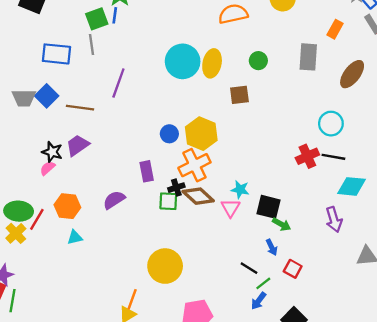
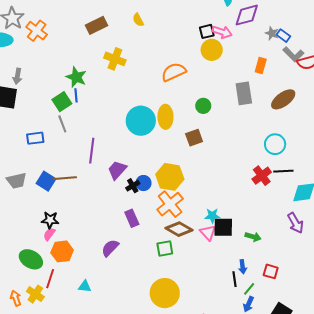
blue rectangle: (56, 54) -> (35, 138), size x0.7
brown ellipse: (352, 74) -> (283, 99), turned 30
blue square: (47, 96) -> (46, 181), moved
purple trapezoid: (77, 145) -> (117, 170), moved
black cross: (176, 188) -> (133, 186), moved
green square: (168, 201) -> (165, 248), moved
orange hexagon: (67, 206) -> (62, 251), moved
black square: (268, 207) -> (223, 227), moved
green ellipse: (19, 211) -> (31, 259), moved, turned 40
cyan triangle: (75, 237) -> (85, 286), turned 32
blue arrow: (272, 247) -> (243, 267), moved, turned 32
black line: (249, 268) -> (234, 279), turned 63

